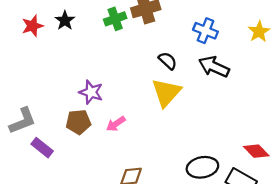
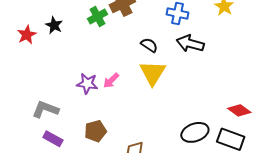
gray L-shape: (23, 121) -> (45, 109), moved, turned -128
brown pentagon: (78, 122) -> (95, 131), moved
pink arrow: (116, 124) -> (111, 81), moved

